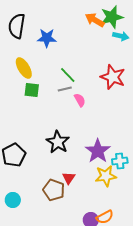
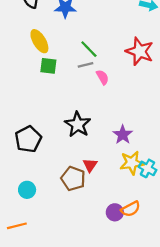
purple star: (98, 151) -> (123, 135), size x0.7
cyan cross: (120, 161) -> (147, 168), moved, turned 35

